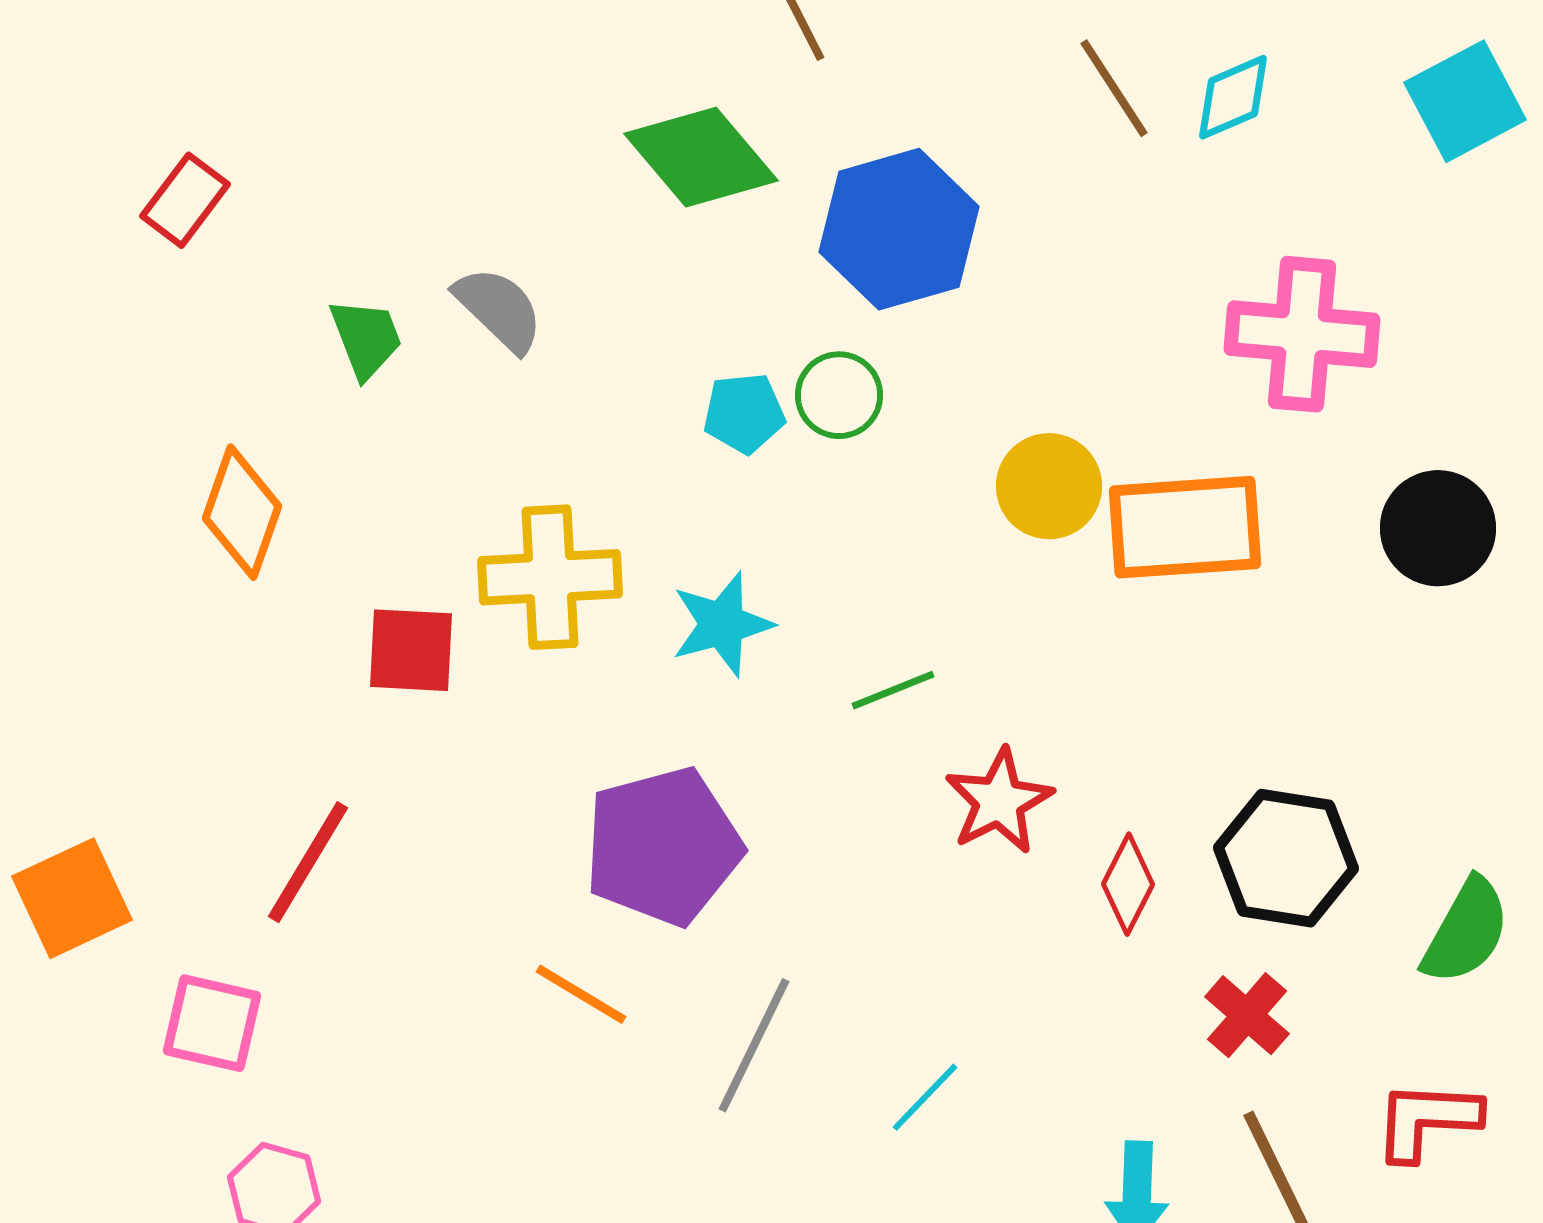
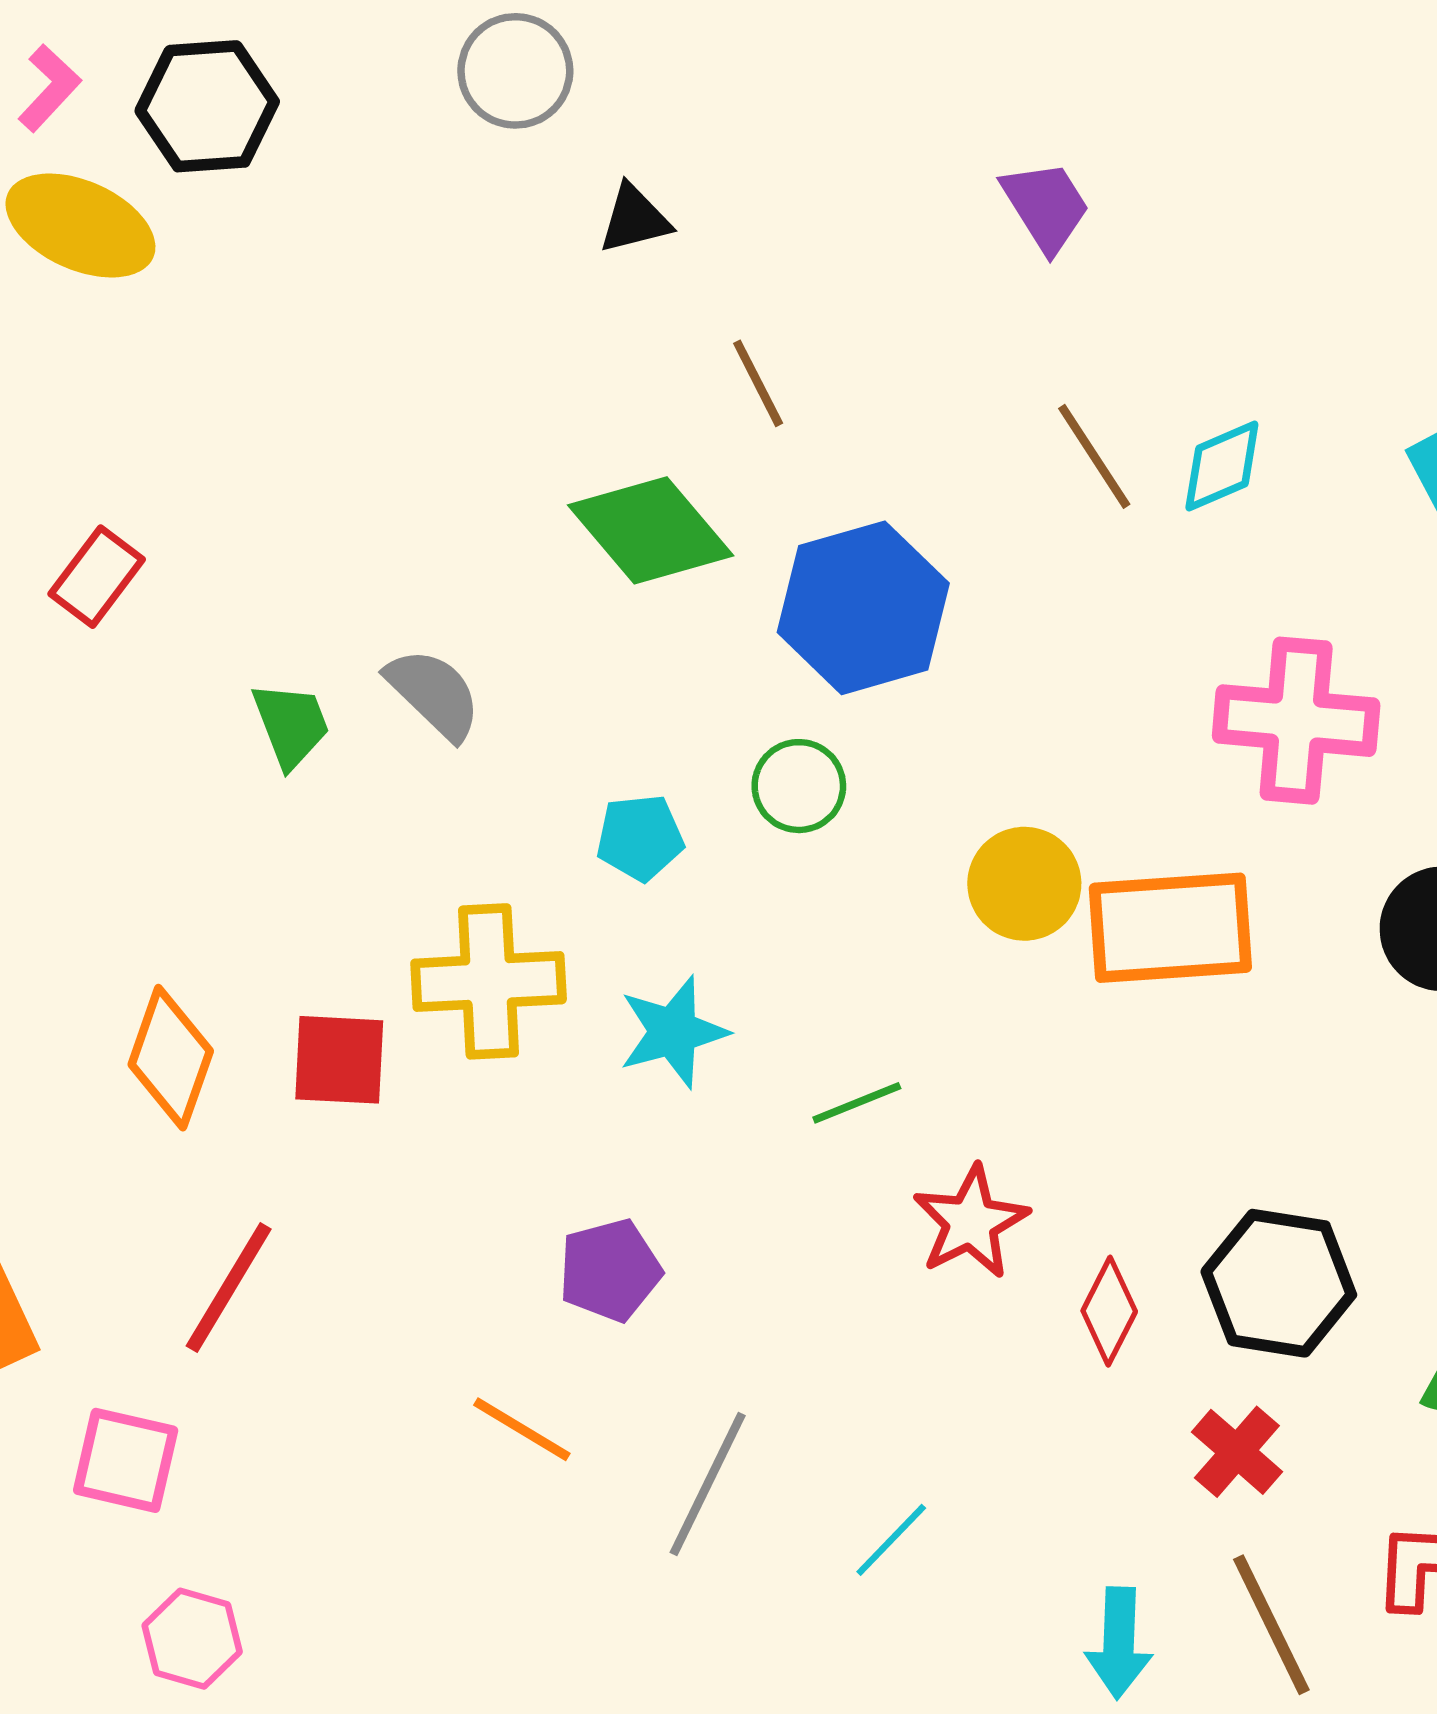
cyan pentagon: (744, 413) -> (640, 838), moved
orange diamond: (242, 512) -> (171, 1058), moved
purple pentagon: (663, 846) -> (610, 1270), size x0.6

